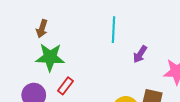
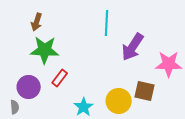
purple arrow: (140, 54) -> (133, 47), size x1.6

